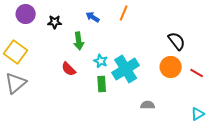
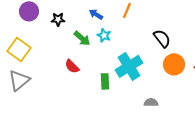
green arrow: (79, 41) -> (82, 38), turned -42
black semicircle: (177, 41) -> (162, 38), moved
cyan star: (101, 61) -> (104, 35), moved

